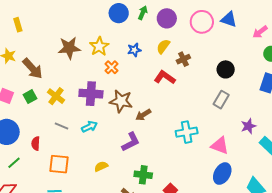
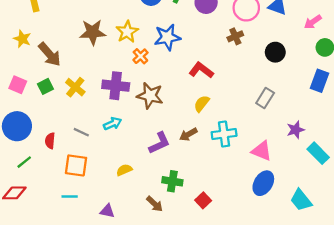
yellow semicircle: (163, 46) -> (202, 104), moved
blue star: (134, 50) -> (167, 37), size x1.6
brown cross: (183, 59) -> (235, 36), moved
black circle: (226, 69) -> (275, 52), moved
brown arrow: (143, 115) -> (188, 134), moved
gray line: (61, 126) -> (81, 132), moved

